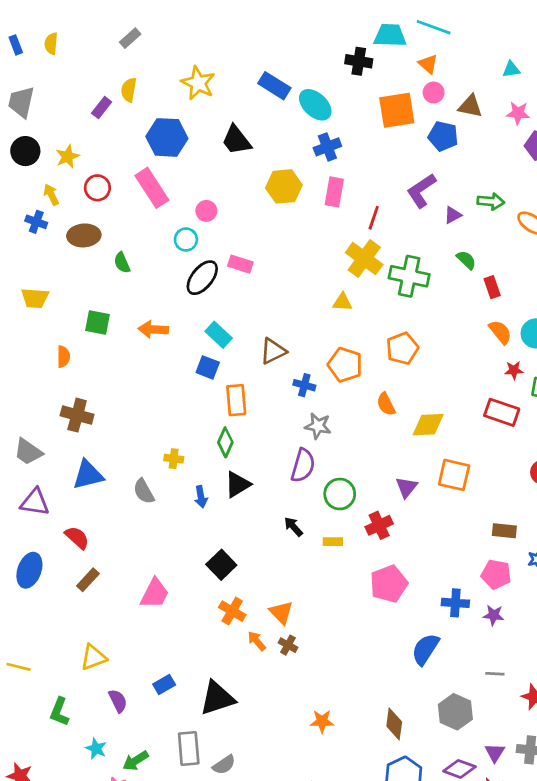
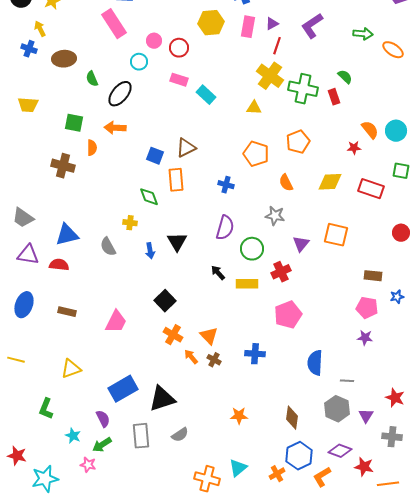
red circle: (97, 188) -> (179, 48), moved
purple triangle: (453, 215) -> (272, 24), moved
black ellipse: (202, 278) -> (120, 94), moved
red rectangle: (492, 287) -> (334, 97), moved
cyan rectangle: (219, 335) -> (206, 95), moved
brown triangle: (273, 351) -> (186, 148), moved
orange semicircle: (63, 357) -> (92, 148), moved
red star: (514, 370) -> (354, 148), moved
blue cross: (304, 385) -> (226, 185), moved
brown cross: (77, 415) -> (63, 166), moved
yellow diamond: (428, 425) -> (330, 182), moved
gray star: (318, 426) -> (275, 216), moved
green diamond: (225, 442) -> (149, 197), moved, turned -45
black triangle: (238, 484) -> (177, 242), turned -30
red semicircle: (77, 538) -> (59, 265), moved, turned -36
yellow rectangle: (333, 542) -> (247, 284), size x1.5
brown rectangle: (88, 580) -> (67, 312), turned 60
blue cross: (455, 603) -> (255, 354), moved
blue semicircle: (425, 649) -> (315, 363), turned -30
yellow line: (19, 667) -> (16, 360), moved
gray line: (495, 674) -> (347, 381), moved
blue rectangle: (164, 685) -> (123, 389), size x1.8
purple semicircle: (118, 701) -> (103, 419), moved
purple triangle: (495, 753) -> (366, 416), moved
gray semicircle: (224, 765) -> (180, 435), moved

